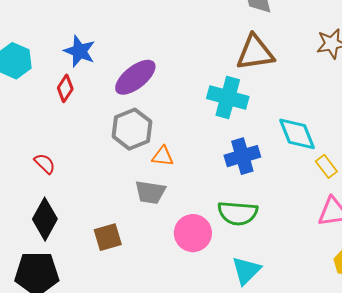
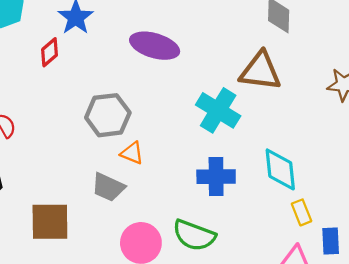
purple ellipse: (135, 77) -> (155, 46), moved, turned 39
brown square: (108, 237) -> (50, 222), size x1.4

